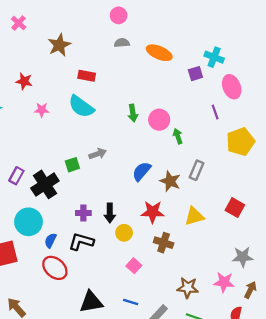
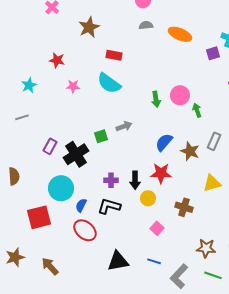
green arrow: (133, 113) -> (156, 99), moved
red star: (153, 212) -> (161, 173), moved

